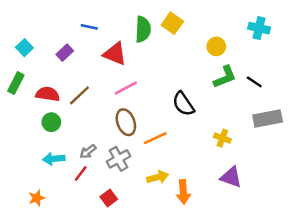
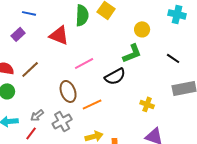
blue line: (89, 27) -> (29, 13), moved
green L-shape: (225, 77) -> (132, 53), moved
pink line: (126, 88) -> (84, 63), moved
black semicircle: (183, 104) -> (115, 76), turned -85

